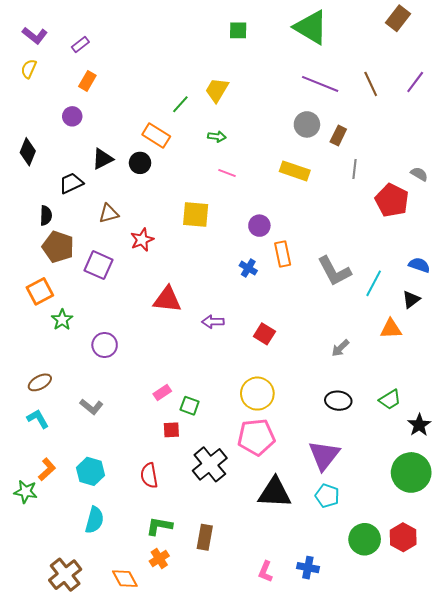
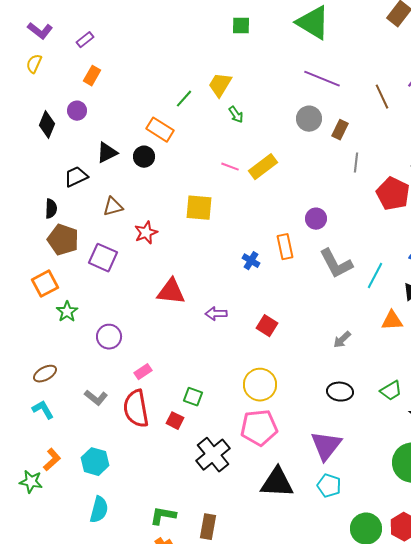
brown line: (371, 84) -> (382, 97), moved
green arrow: (217, 137) -> (236, 115), moved, turned 48
black diamond: (28, 152) -> (47, 125), moved
yellow rectangle: (295, 171) -> (263, 167), moved, turned -56
purple circle: (259, 226) -> (316, 219), moved
pink rectangle: (162, 393) -> (143, 372), moved
red square: (171, 430) -> (175, 421), turned 30
red semicircle: (149, 476) -> (136, 409), moved, size x1.5

